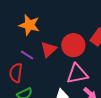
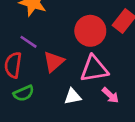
red triangle: (49, 49) -> (54, 62), moved

